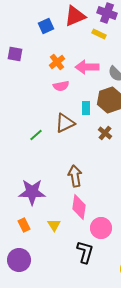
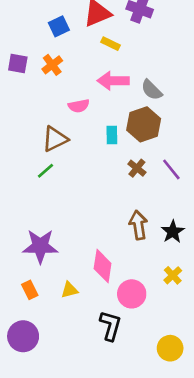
yellow rectangle: (99, 34) -> (110, 44), moved
orange cross: (57, 62) -> (52, 65), moved
brown triangle: (65, 123) -> (55, 139), moved
brown arrow: (75, 176) -> (138, 225), moved
yellow triangle: (54, 225) -> (69, 290), turned 48

